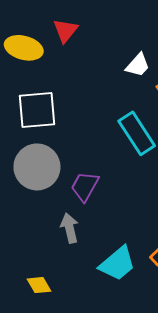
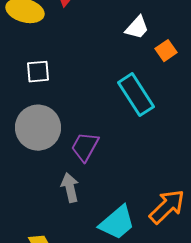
white square: (37, 110) -> (38, 72), size x0.6

